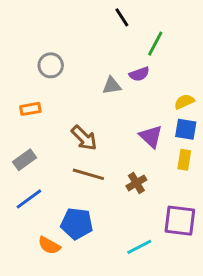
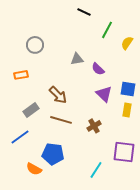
black line: (122, 17) -> (84, 12), turned -32
purple semicircle: (139, 74) -> (98, 69), moved, turned 64
yellow semicircle: (184, 102) -> (127, 43), moved, turned -32
gray rectangle: (25, 160) -> (31, 110), moved
cyan line: (139, 247) -> (96, 170), turned -30

